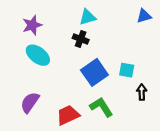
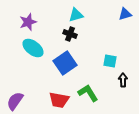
blue square: (94, 72) -> (65, 63), moved
purple semicircle: (30, 102) -> (15, 101), moved
red trapezoid: (68, 115) -> (59, 100), turned -145

